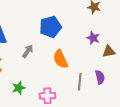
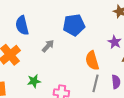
orange semicircle: (60, 59) -> (92, 61), moved

